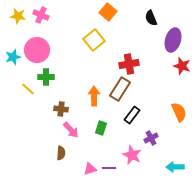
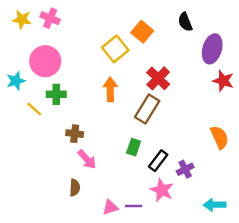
orange square: (108, 12) -> (142, 32), moved
cyan star: (13, 57) -> (16, 81), moved
red cross: (129, 64) -> (158, 78), turned -36
orange arrow: (94, 96) -> (110, 89), moved
black rectangle: (132, 115) -> (158, 161), moved
green rectangle: (101, 128) -> (134, 147), moved

